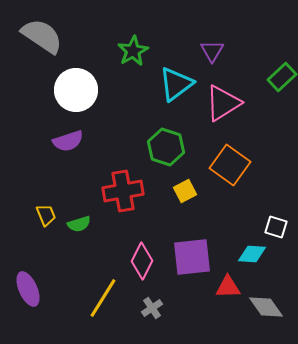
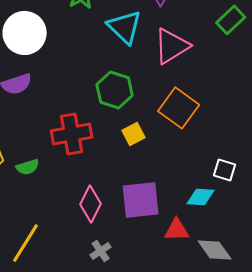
cyan triangle: (176, 84) -> (125, 27), turned -39
yellow line: (103, 298) -> (26, 243), moved

